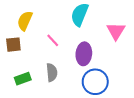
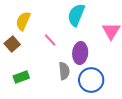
brown square: (13, 45) -> (12, 44), turned -35
gray semicircle: (52, 72) -> (64, 71), moved

